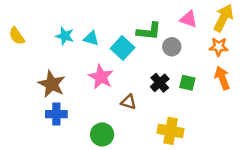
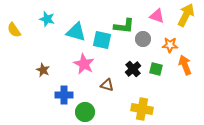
cyan star: (65, 36) -> (47, 19), moved
cyan triangle: (91, 38) -> (76, 32), size x1.5
orange star: (219, 47) -> (170, 45), moved
cyan square: (122, 48) -> (102, 40), turned -30
brown star: (52, 84) -> (43, 70), size x0.6
blue cross: (56, 114) -> (64, 95), moved

